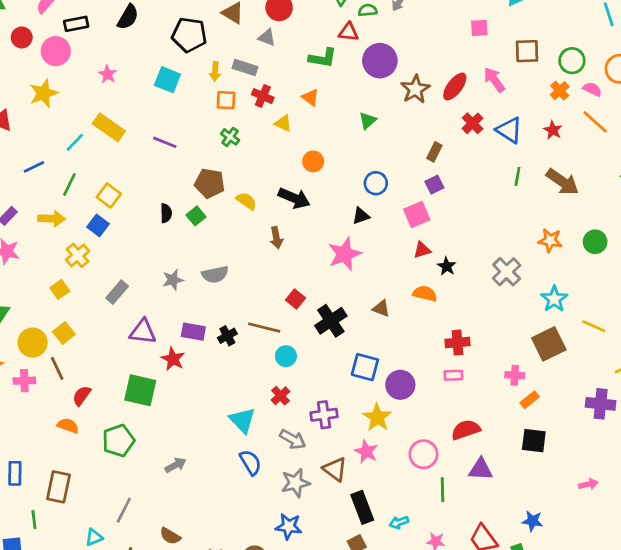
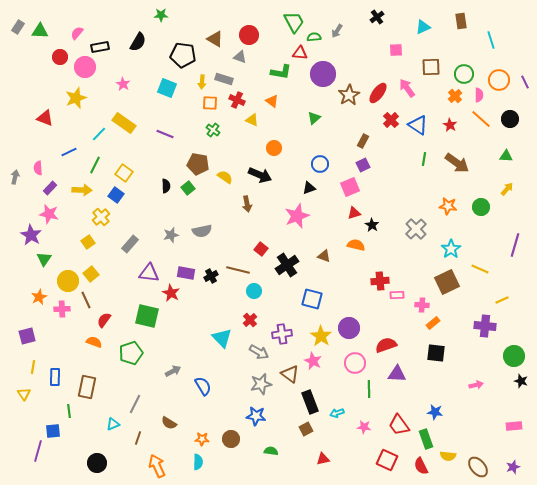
pink semicircle: (592, 89) -> (479, 95), turned 64
pink rectangle: (453, 375) -> (397, 295), moved
purple circle: (400, 385) -> (349, 328), moved
blue semicircle: (251, 462) -> (203, 386), moved

